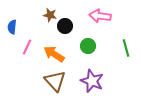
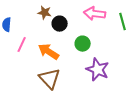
green line: (126, 48) -> (123, 22), moved
purple star: (92, 81) -> (98, 70), moved

